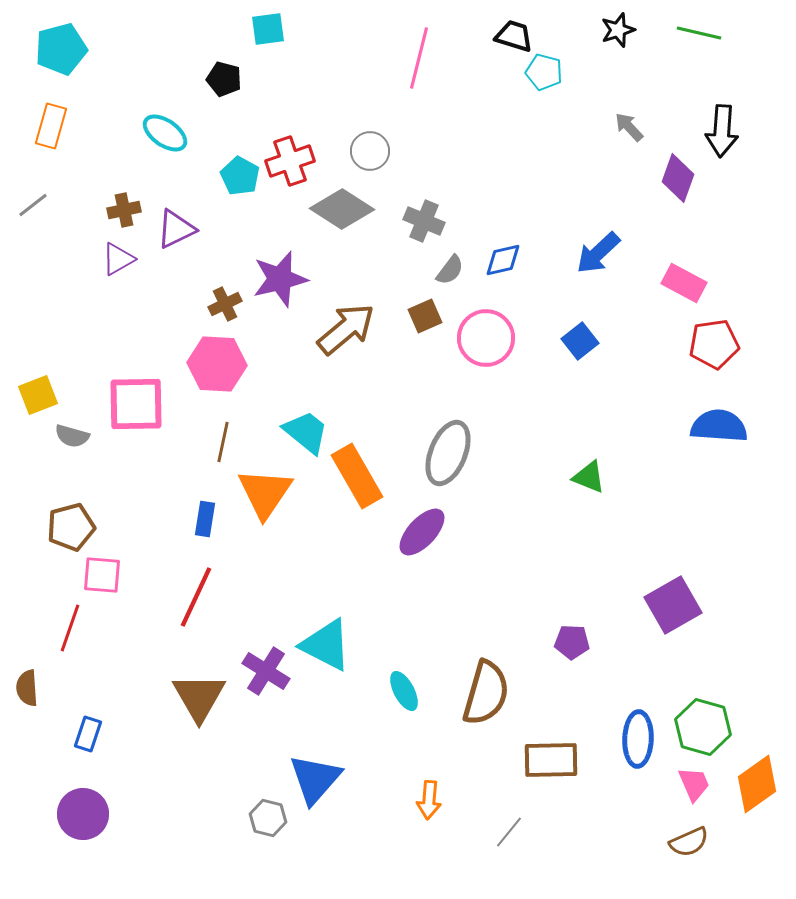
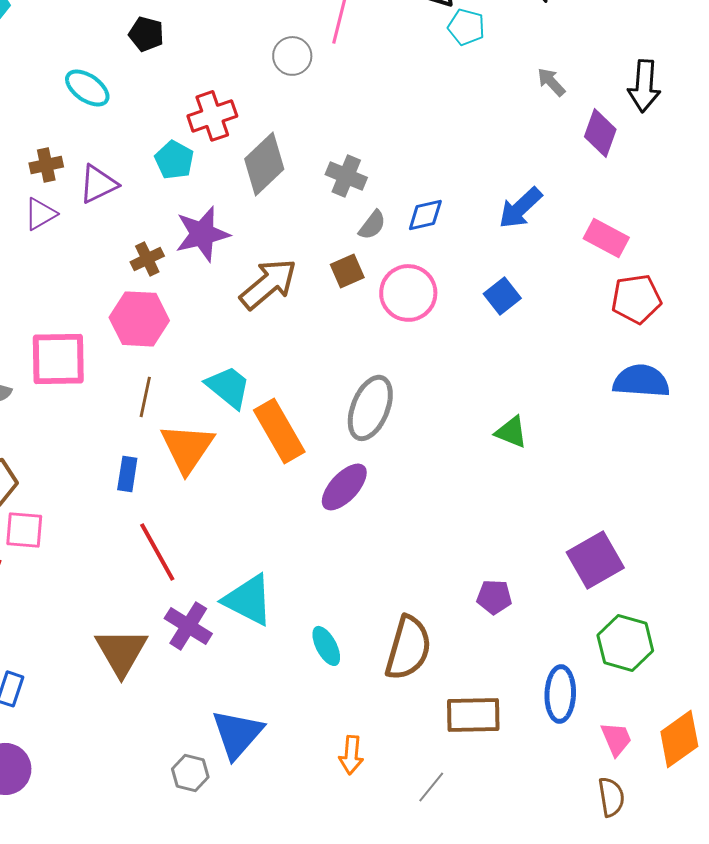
gray circle: (370, 151) -> (292, 56), moved
cyan pentagon: (240, 176) -> (174, 160), moved
gray diamond: (342, 209) -> (264, 164), turned -76
red line: (196, 597) -> (157, 552), moved, turned -54
green hexagon: (703, 727) -> (625, 643), moved
brown semicircle: (689, 842) -> (611, 797), turned -75

